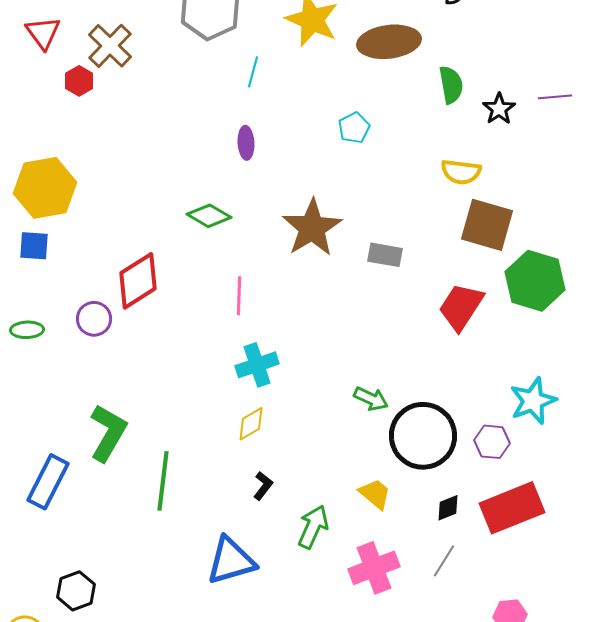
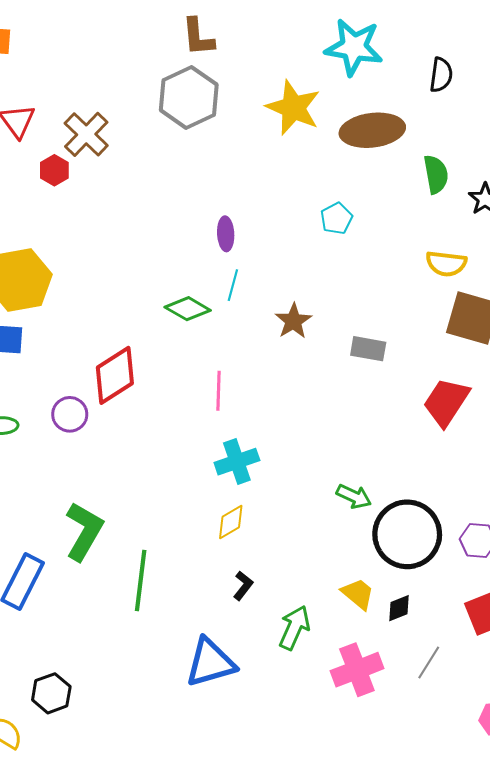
cyan line: (253, 72) -> (233, 285), moved
brown star: (312, 228) -> (293, 321), size x0.6
black diamond: (448, 508) -> (399, 608), moved

